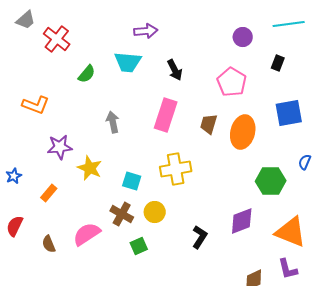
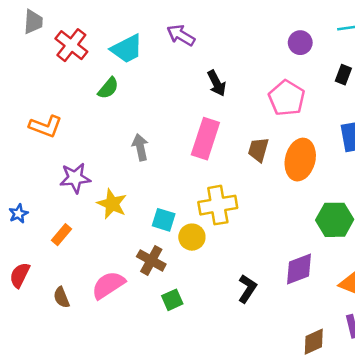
gray trapezoid: (26, 20) -> (33, 22), turned -45
purple arrow: (146, 31) -> (181, 35), turned -145
cyan trapezoid: (128, 62) -> (127, 49), moved, turned -32
yellow circle: (155, 212) -> (192, 237), moved

